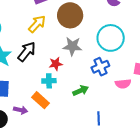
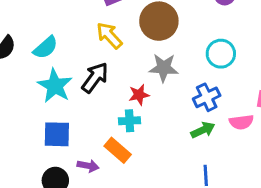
yellow arrow: (37, 24) -> (109, 35), turned -84
cyan circle: (111, 38) -> (221, 54), size x0.7
green arrow: (81, 91) -> (203, 130), moved

